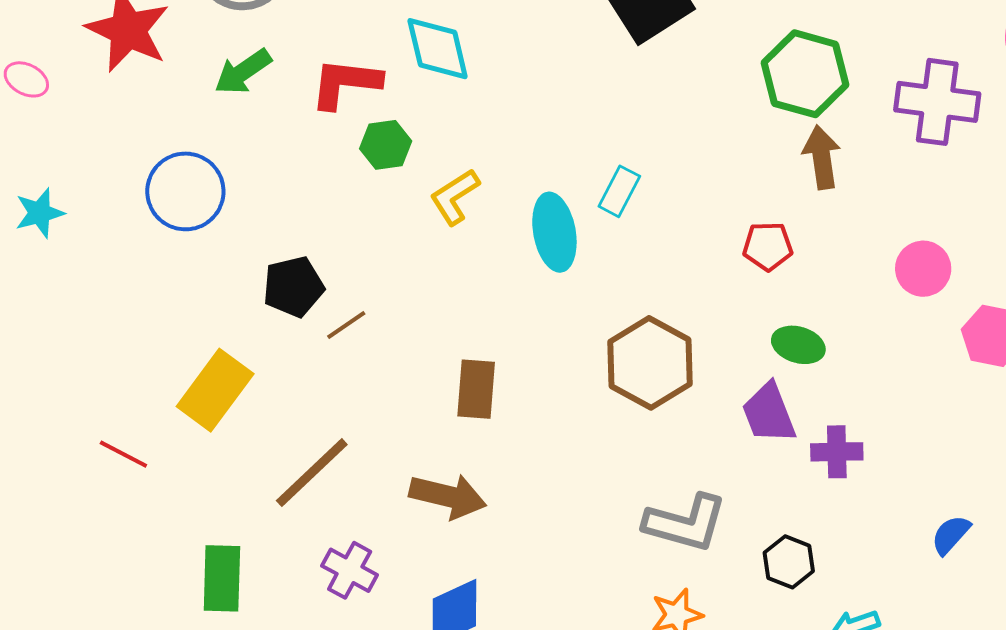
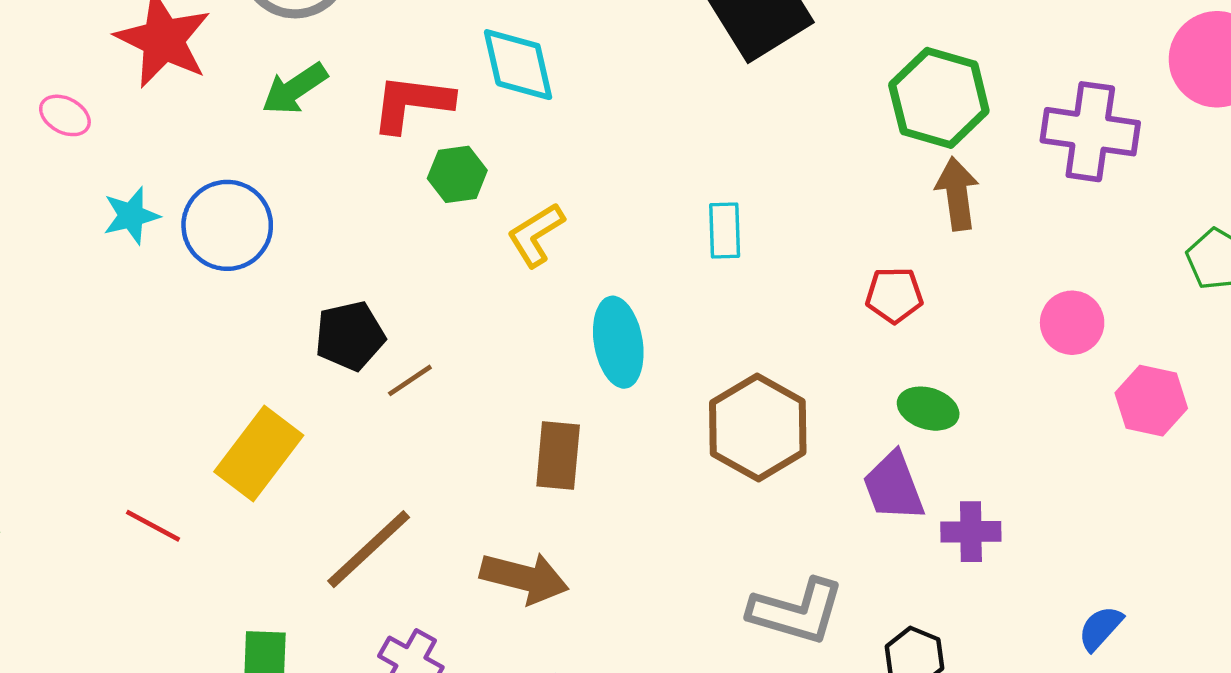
pink ellipse: (26, 79) -> (65, 115), moved
cyan rectangle: (619, 191) -> (725, 230), turned -30
cyan star: (40, 213) -> (131, 216), moved
cyan ellipse: (554, 232) -> (618, 342), moved

